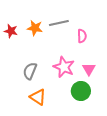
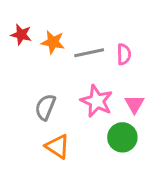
gray line: (59, 23) -> (89, 53), moved
red star: (11, 31) -> (21, 35), moved

